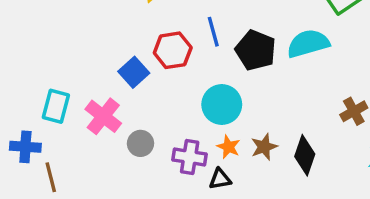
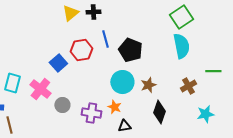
cyan semicircle: (308, 44) -> (181, 46), moved, turned 95
cyan circle: (222, 104) -> (122, 82), moved
brown star: (264, 147) -> (148, 85), moved
black triangle: (220, 179) -> (124, 126), moved

